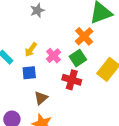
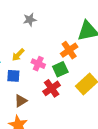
pink cross: (54, 56) -> (38, 64), turned -32
red cross: (72, 80) -> (52, 88), turned 30

